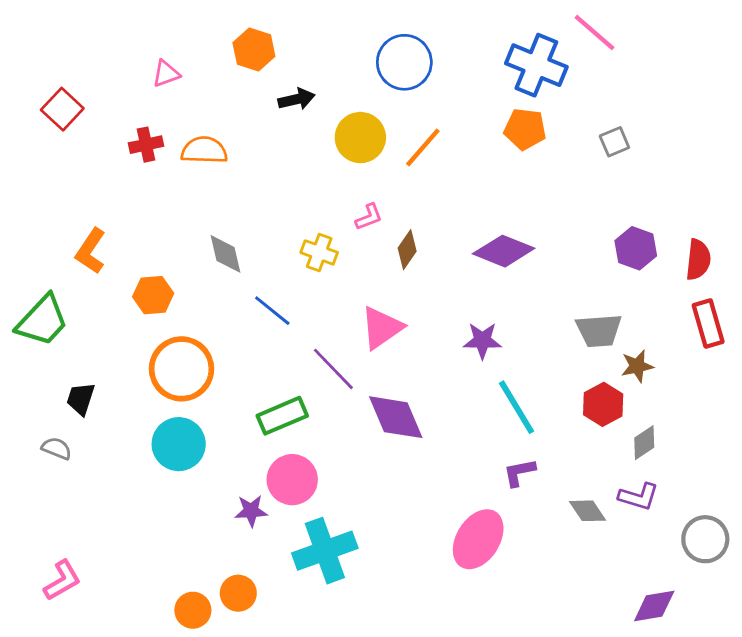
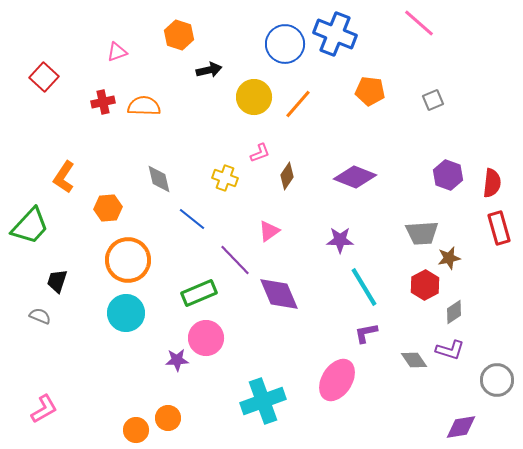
blue cross: (536, 65) -> (335, 34), moved
pink triangle: (382, 328) -> (269, 231), size x0.7
cyan cross: (325, 551) -> (263, 401), moved

